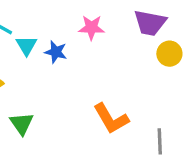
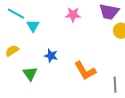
blue star: (56, 52) -> (51, 56), moved

